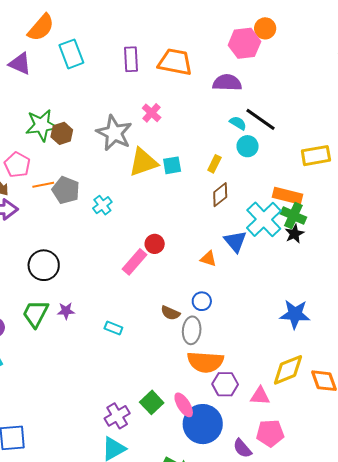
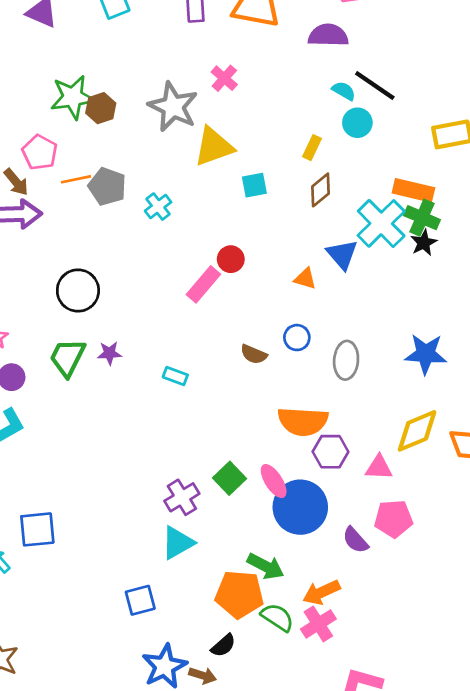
cyan square: (172, 165) -> (254, 185), moved
gray ellipse: (192, 330) -> (346, 360), moved

